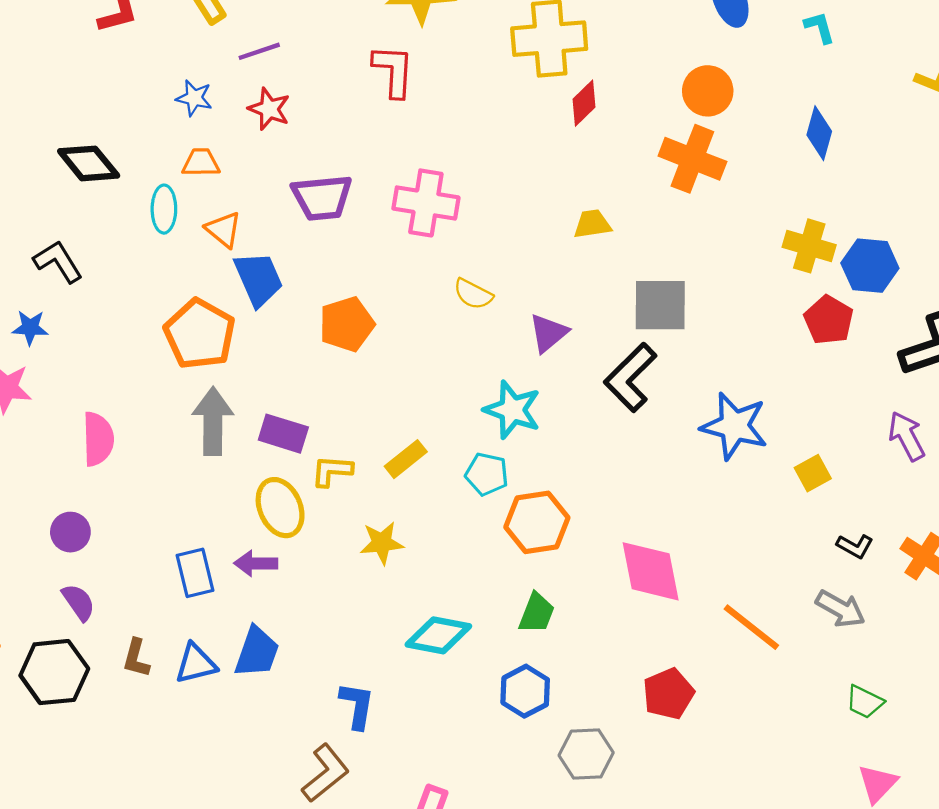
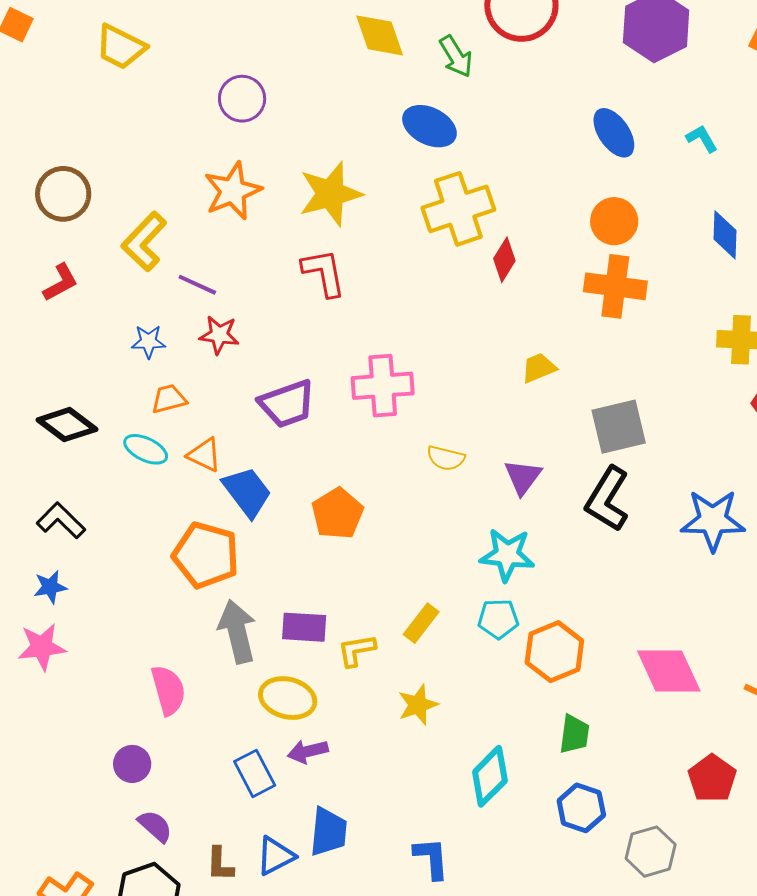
purple line: (259, 51) -> (197, 285), turned 57
cyan ellipse: (164, 209) -> (146, 449), turned -51
pink semicircle: (98, 439) -> (168, 690), moved
yellow ellipse: (280, 508) -> (288, 698), moved, turned -38
cyan diamond: (438, 635) -> (490, 776), turned -42

